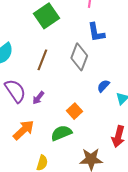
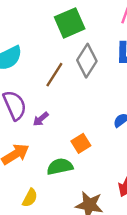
gray diamond: (79, 57) -> (87, 61), moved

